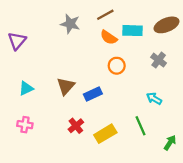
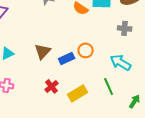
gray cross: (159, 60) -> (125, 28), turned -32
orange circle: (117, 66) -> (86, 50), moved
cyan arrow: (154, 99) -> (121, 62), size x1.5

